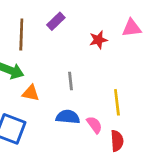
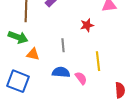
red star: (98, 40) -> (87, 25), moved
red semicircle: (117, 141) -> (120, 90), moved

